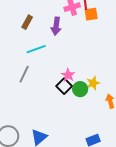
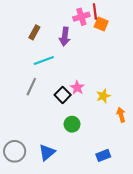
orange square: (91, 14) -> (101, 24), turned 32
black square: (64, 86) -> (63, 95), moved
green circle: (80, 89) -> (72, 124), moved

